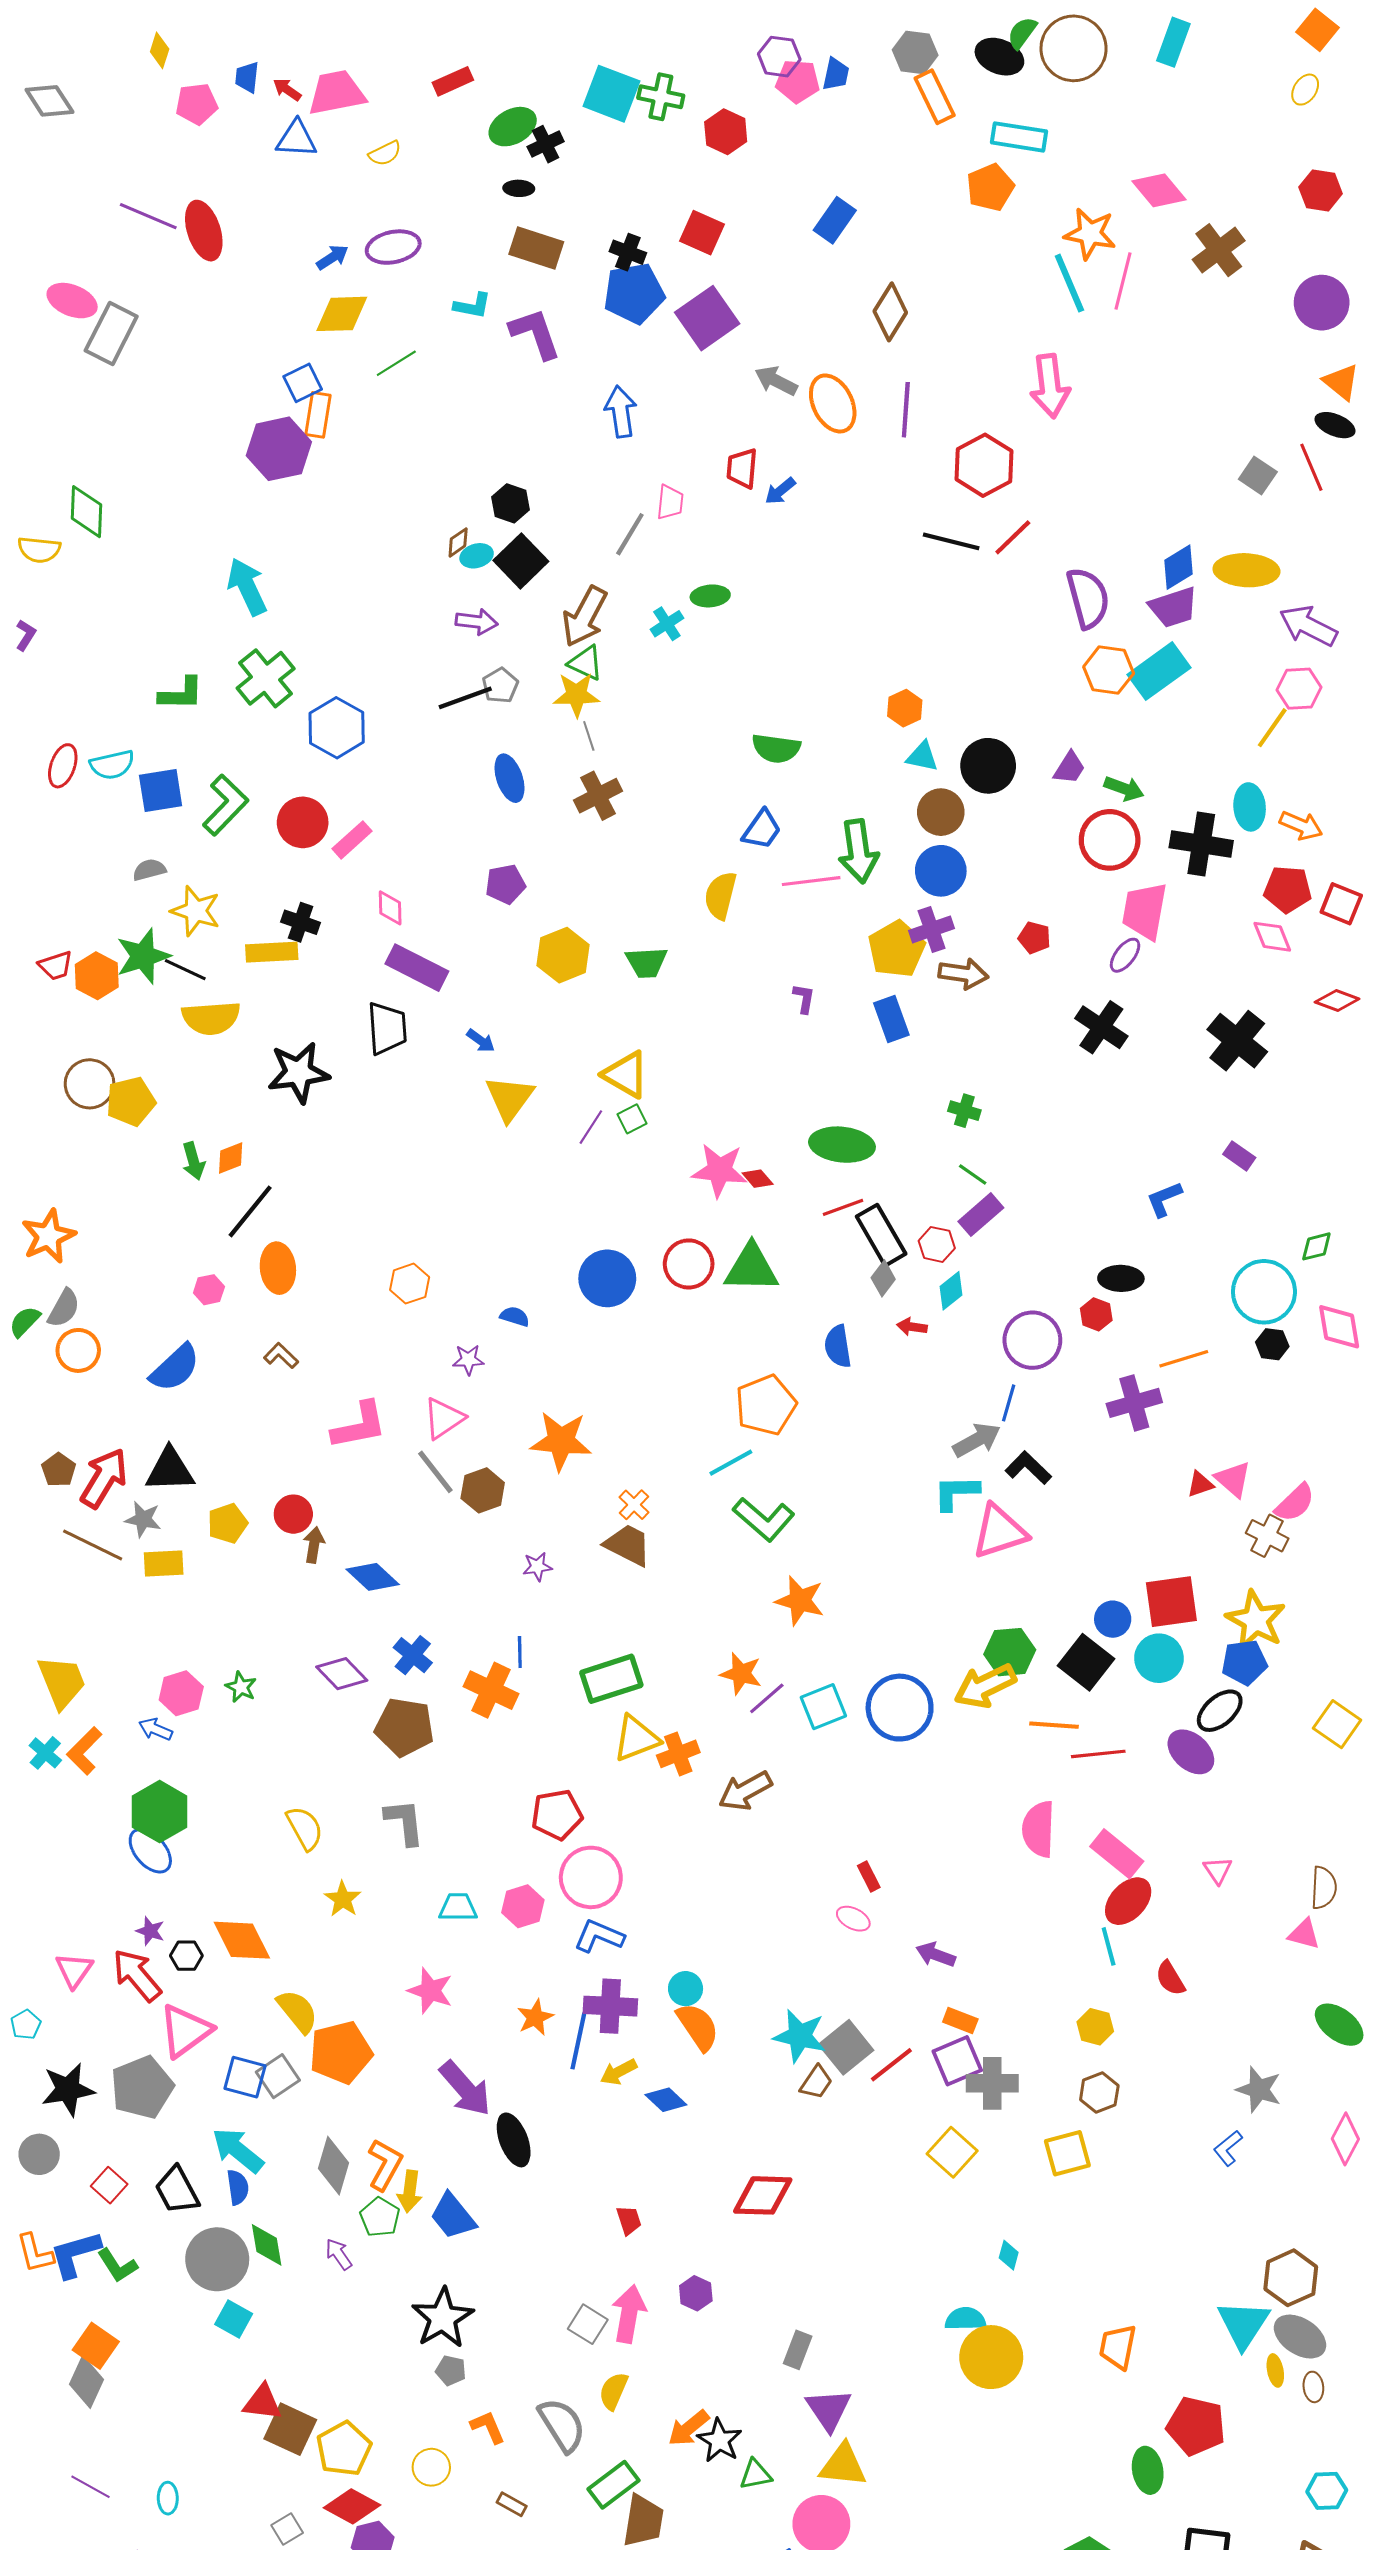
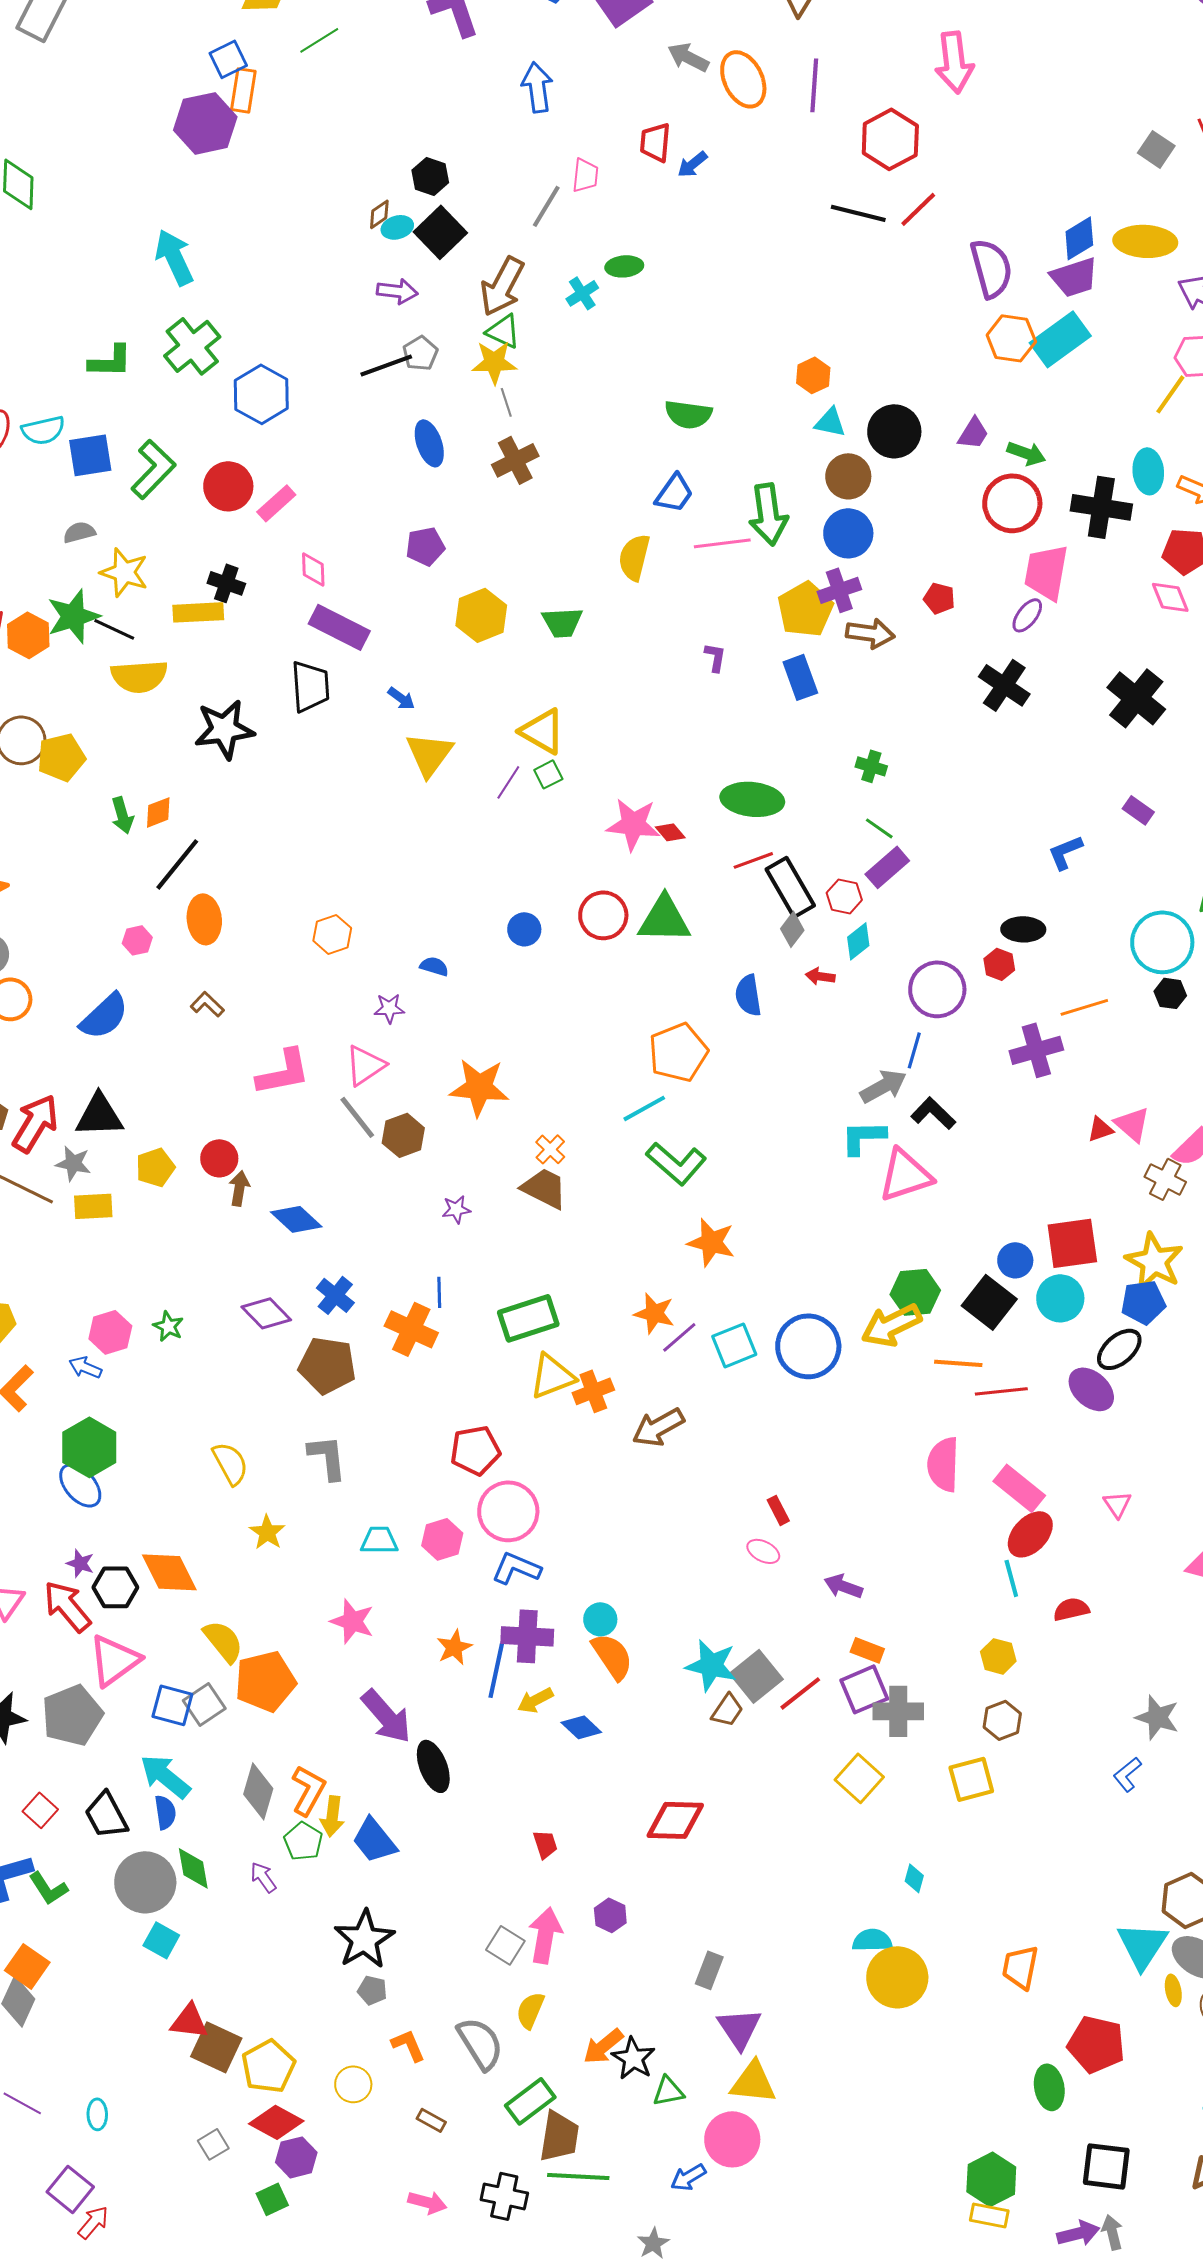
blue circle: (607, 1278) -> (524, 929), size x0.6
black hexagon: (186, 1956) -> (115, 1587), size x1.4
red semicircle: (1170, 1978) -> (1071, 1609), turned 108

